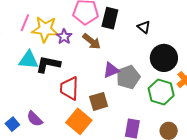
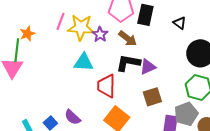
cyan triangle: (29, 60) -> (84, 62), moved
black L-shape: (48, 64) -> (128, 63), moved
gray pentagon: (128, 77) -> (186, 114), moved
brown square: (99, 101) -> (152, 97), moved

